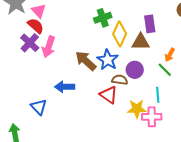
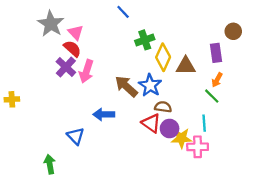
purple rectangle: (150, 24) -> (216, 53), moved
purple circle: (135, 70) -> (170, 129), moved

